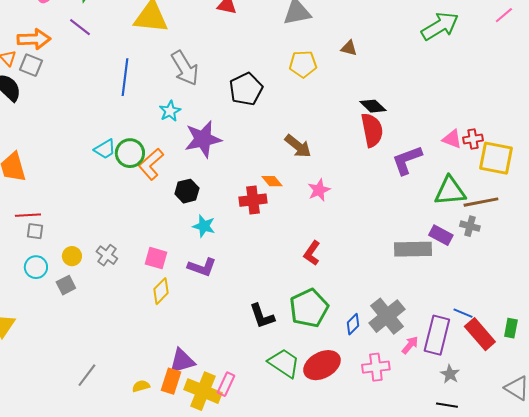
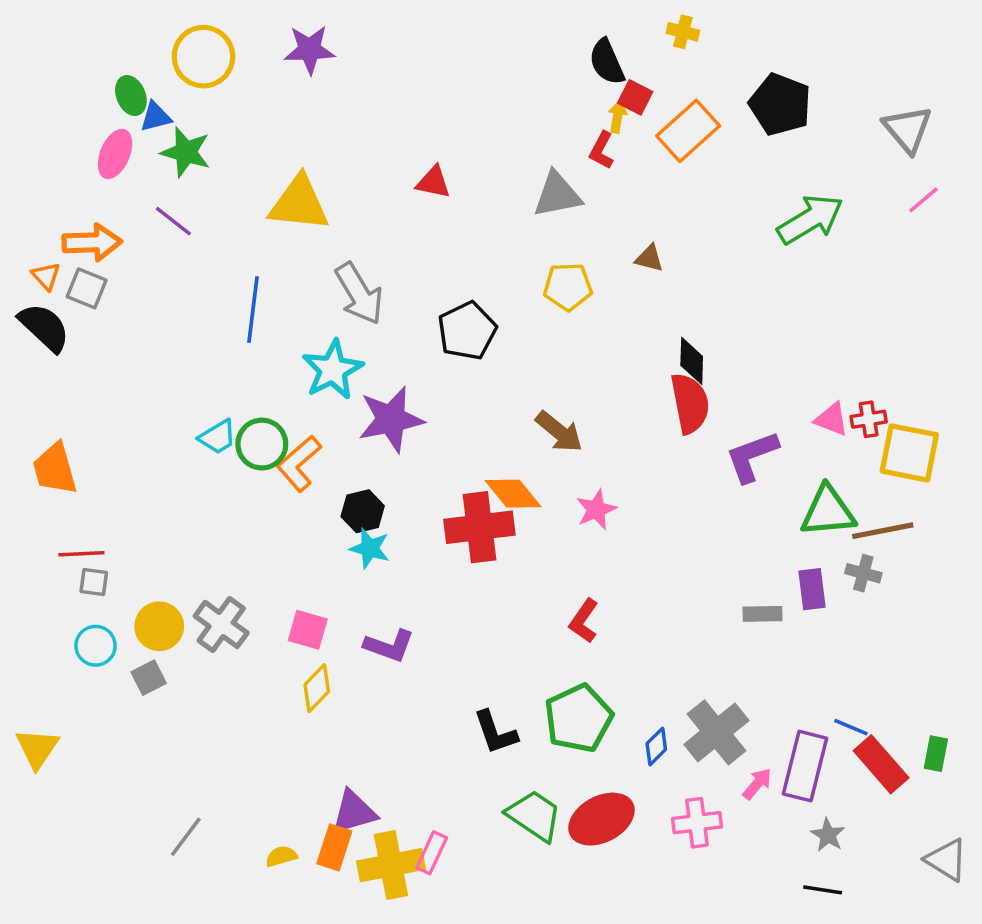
black diamond: (373, 106) -> (692, 361), turned 48
cyan star: (170, 111) -> (333, 370), size x1.6
orange diamond: (272, 181) -> (513, 494), size x1.5
red cross: (253, 200) -> (479, 527), size x1.4
cyan star: (204, 226) -> (370, 548), moved
purple rectangle: (441, 235) -> (812, 589), turned 55
gray rectangle: (413, 249) -> (762, 614), size x0.6
gray cross: (107, 255) -> (221, 624), size x1.4
yellow circle: (72, 256) -> (159, 626), size x1.4
yellow cross: (203, 391) -> (391, 865), turned -33

